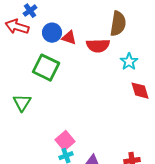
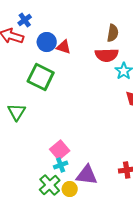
brown semicircle: (118, 24) -> (113, 33), size x0.7
red semicircle: (98, 46) -> (107, 55), moved

